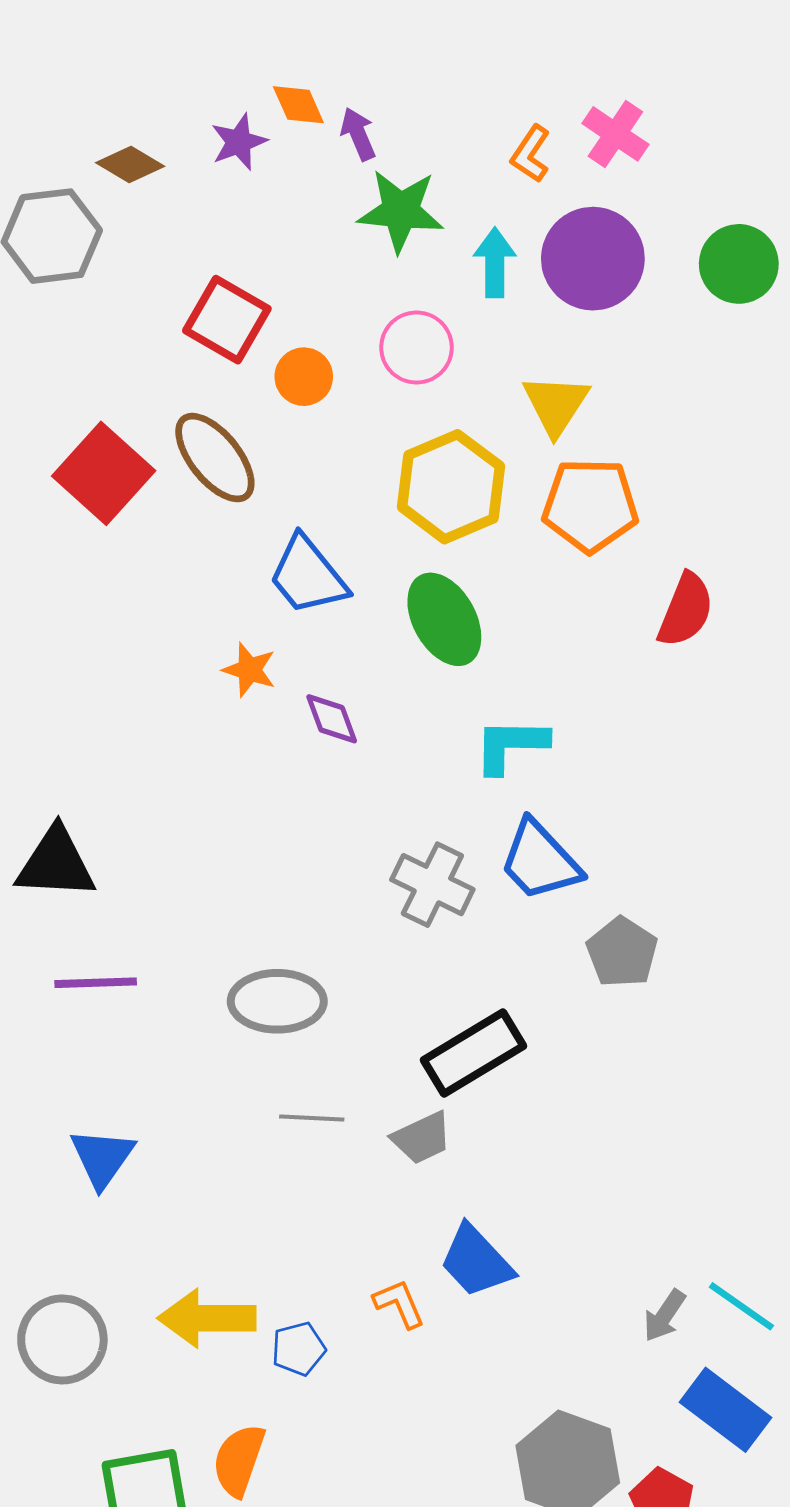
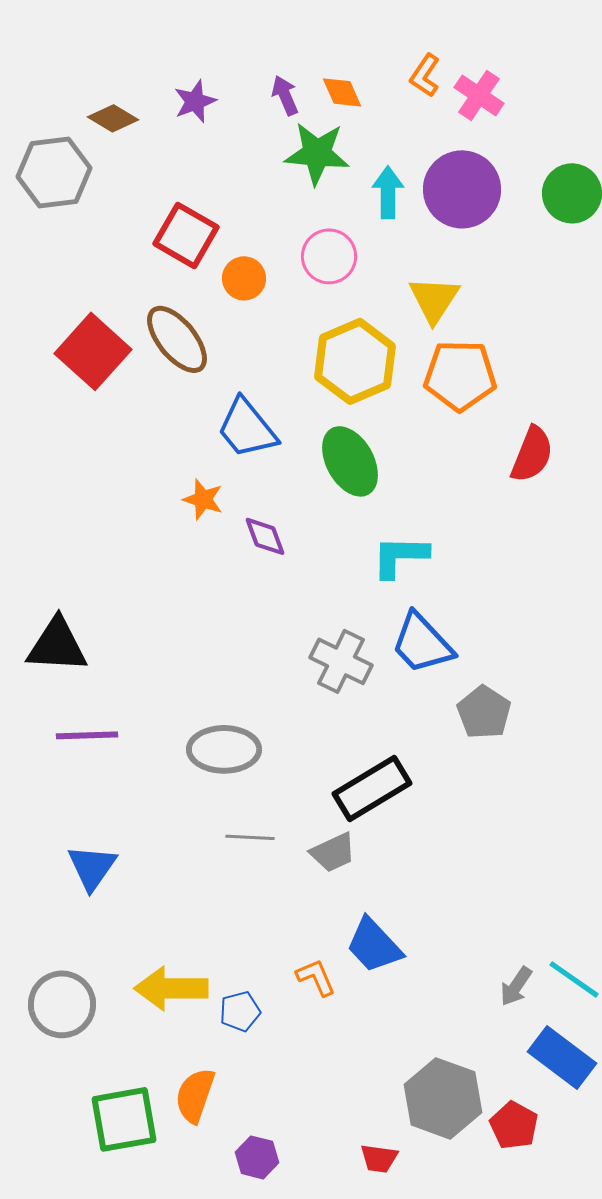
orange diamond: (298, 105) -> (342, 92), moved
orange L-shape: (531, 154) -> (425, 75), moved

